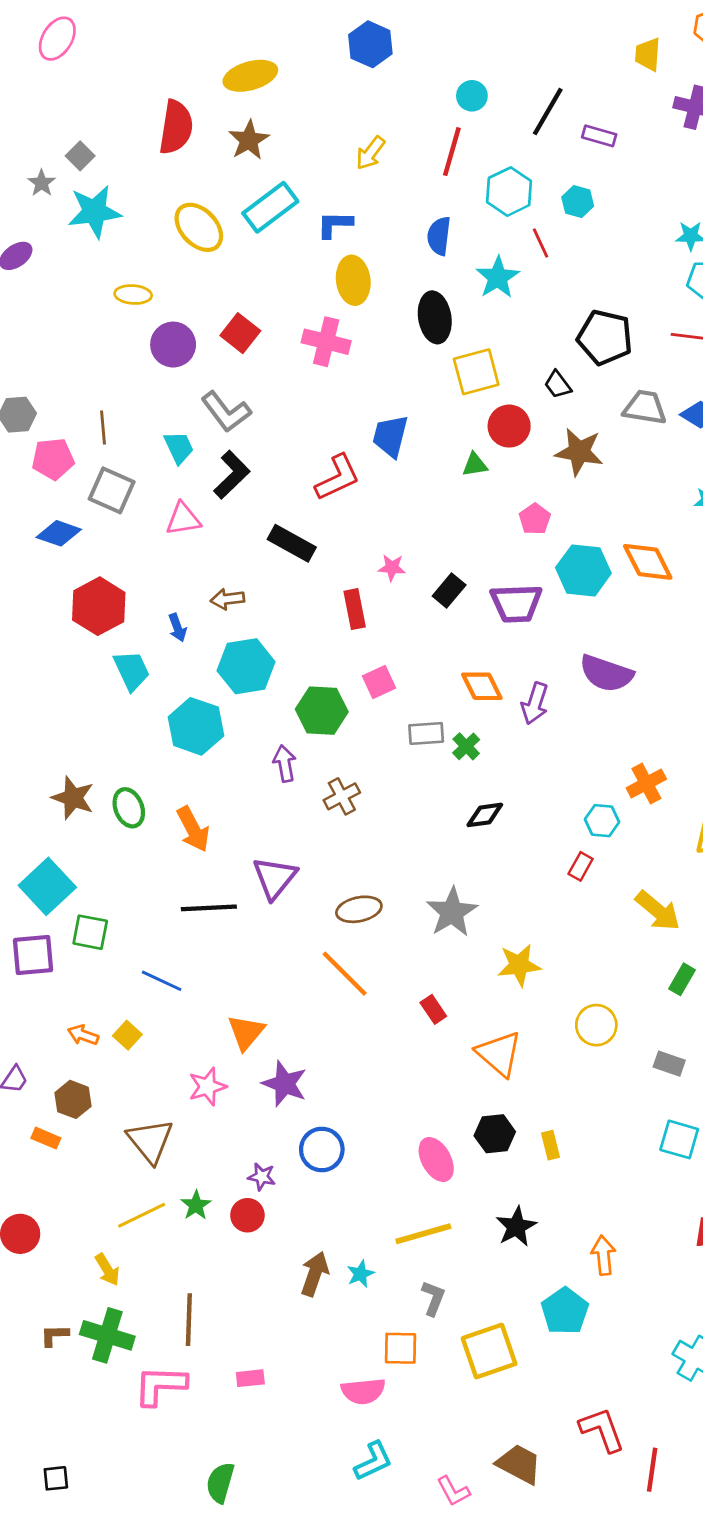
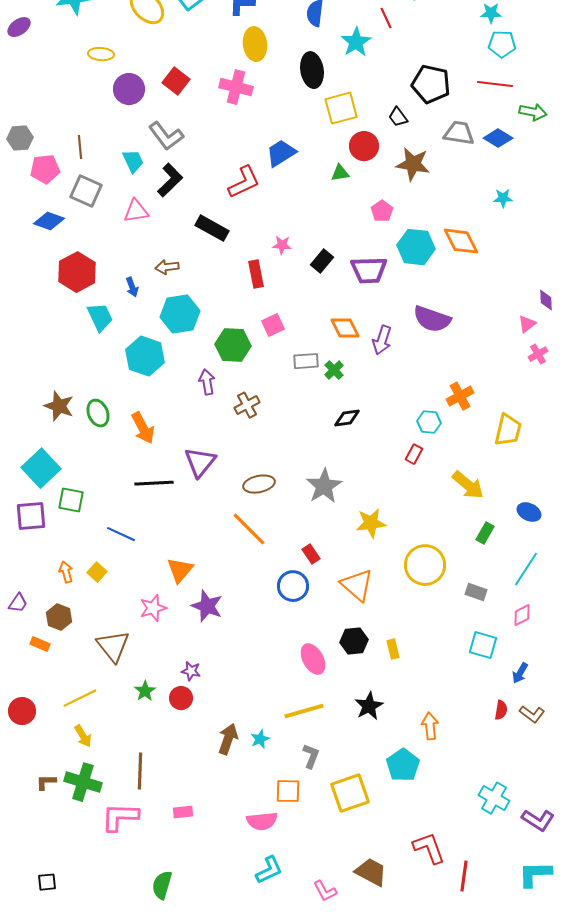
blue trapezoid: (390, 436) -> (281, 153), turned 44
yellow circle: (596, 1025) -> (425, 565), size x1.4
orange arrow: (83, 1035) -> (66, 572), turned 55
blue circle: (322, 1149) -> (293, 586), moved
yellow line: (142, 1215) -> (80, 698), moved

